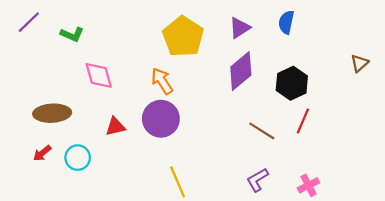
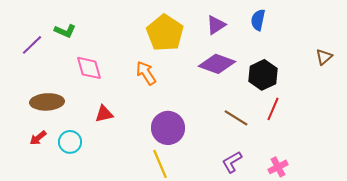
purple line: (29, 22) -> (32, 45), moved
purple diamond: (241, 71) -> (217, 64), turned 60
purple circle: (161, 119) -> (168, 128), moved

